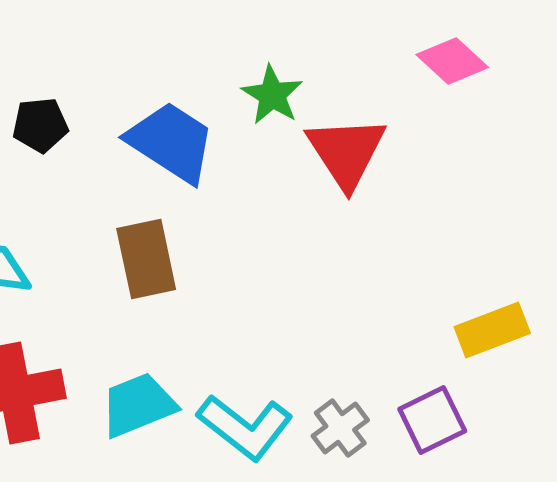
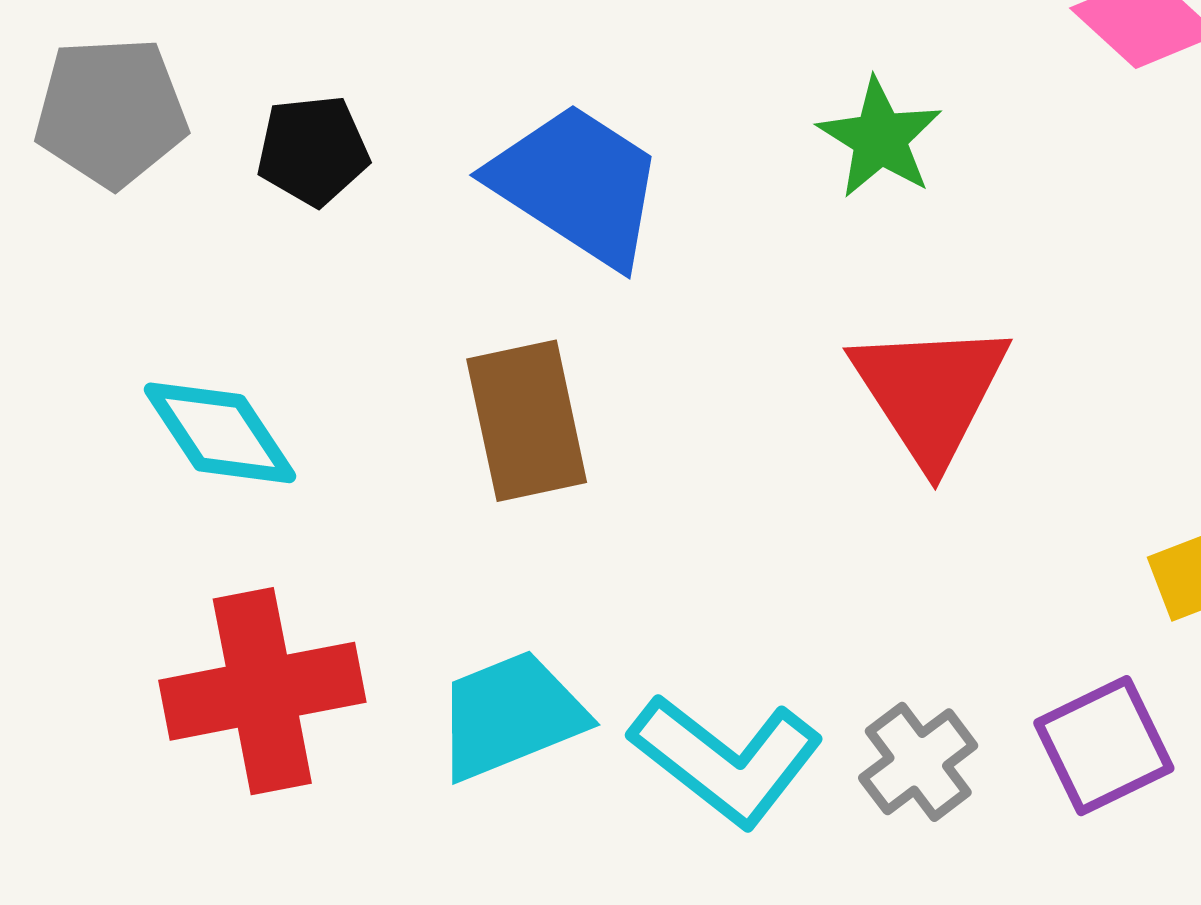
green star: (272, 95) -> (880, 138), moved
red triangle: (346, 152) -> (930, 392), moved

